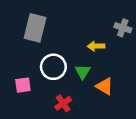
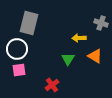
white circle: (53, 67) -> (17, 49), moved
orange triangle: (105, 86) -> (95, 56), moved

